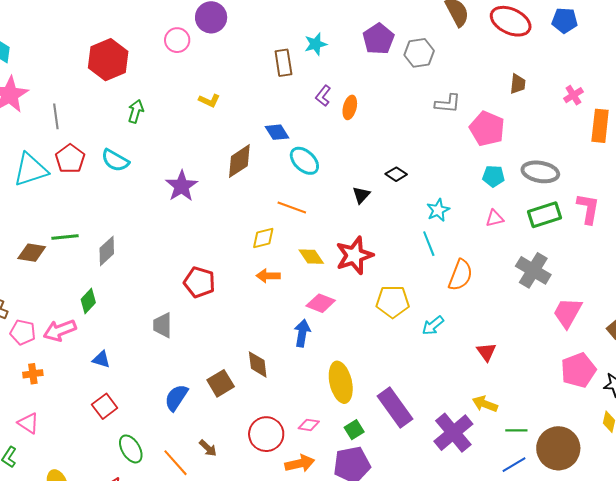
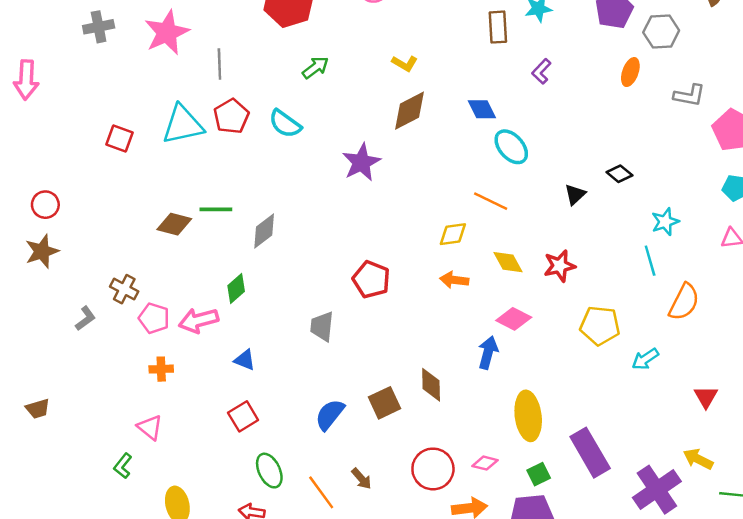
orange ellipse: (350, 107) -> (630, 72), moved
green arrow: (136, 111) -> (315, 67), turned 30
brown diamond: (239, 161) -> (410, 111), moved
red star: (354, 255) -> (560, 266), size x0.7

